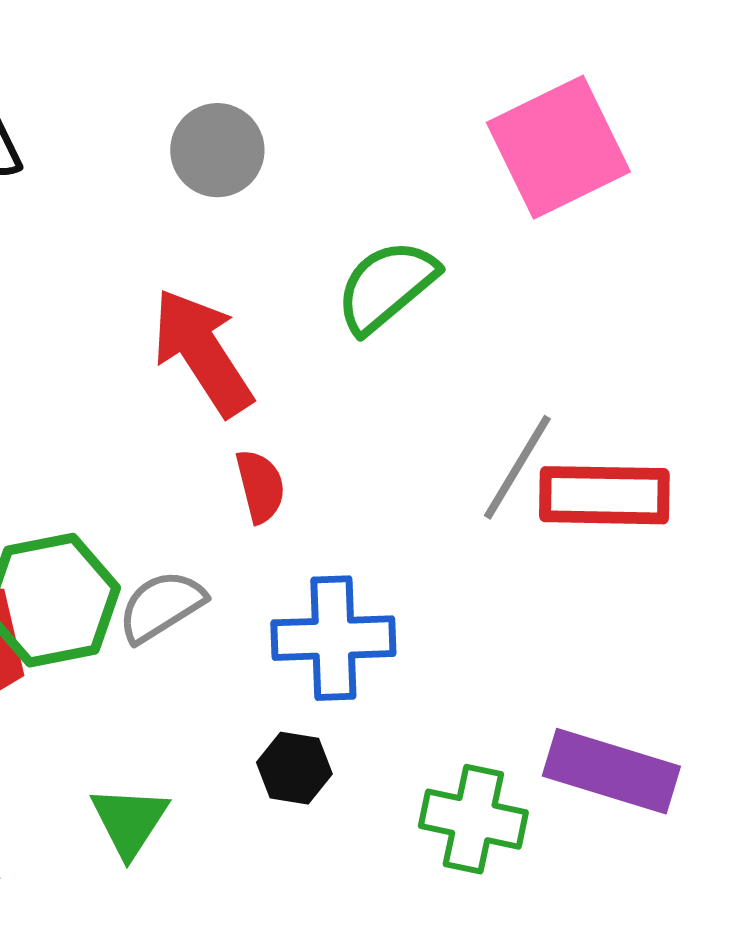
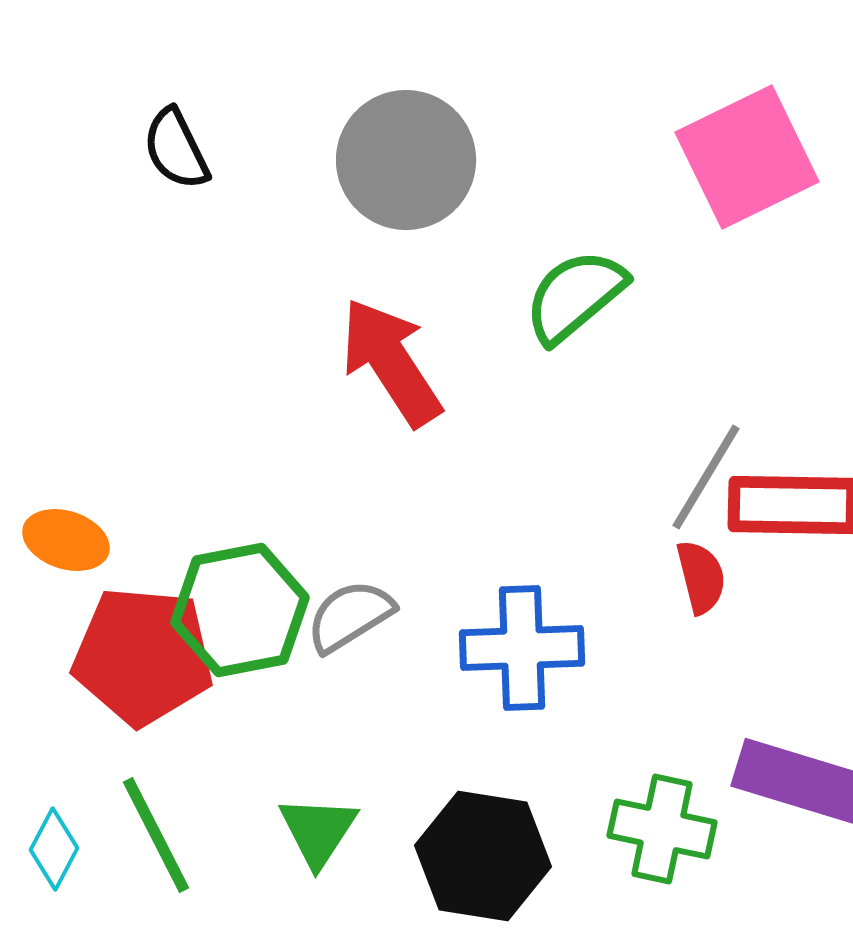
gray circle: (217, 150) -> (406, 160), size x1.5
red semicircle: (260, 486) -> (701, 577), moved
black hexagon: (294, 768) -> (483, 856), moved, size x1.8

